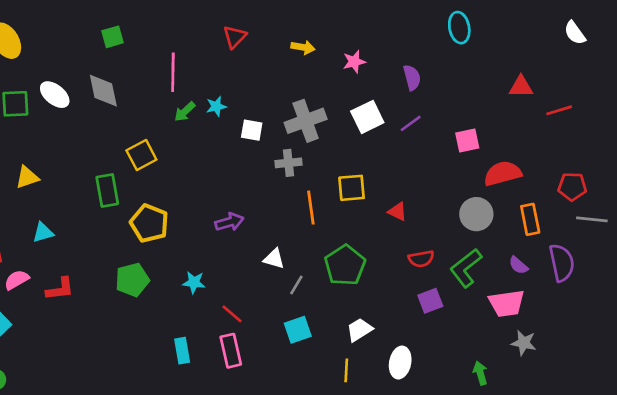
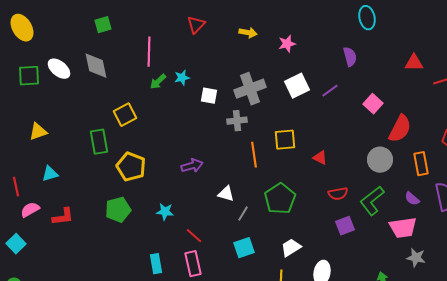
purple semicircle: (412, 77) -> (350, 57), moved
pink square: (467, 141) -> (373, 104), turned -36
red semicircle: (503, 173) -> (400, 129), turned 132

